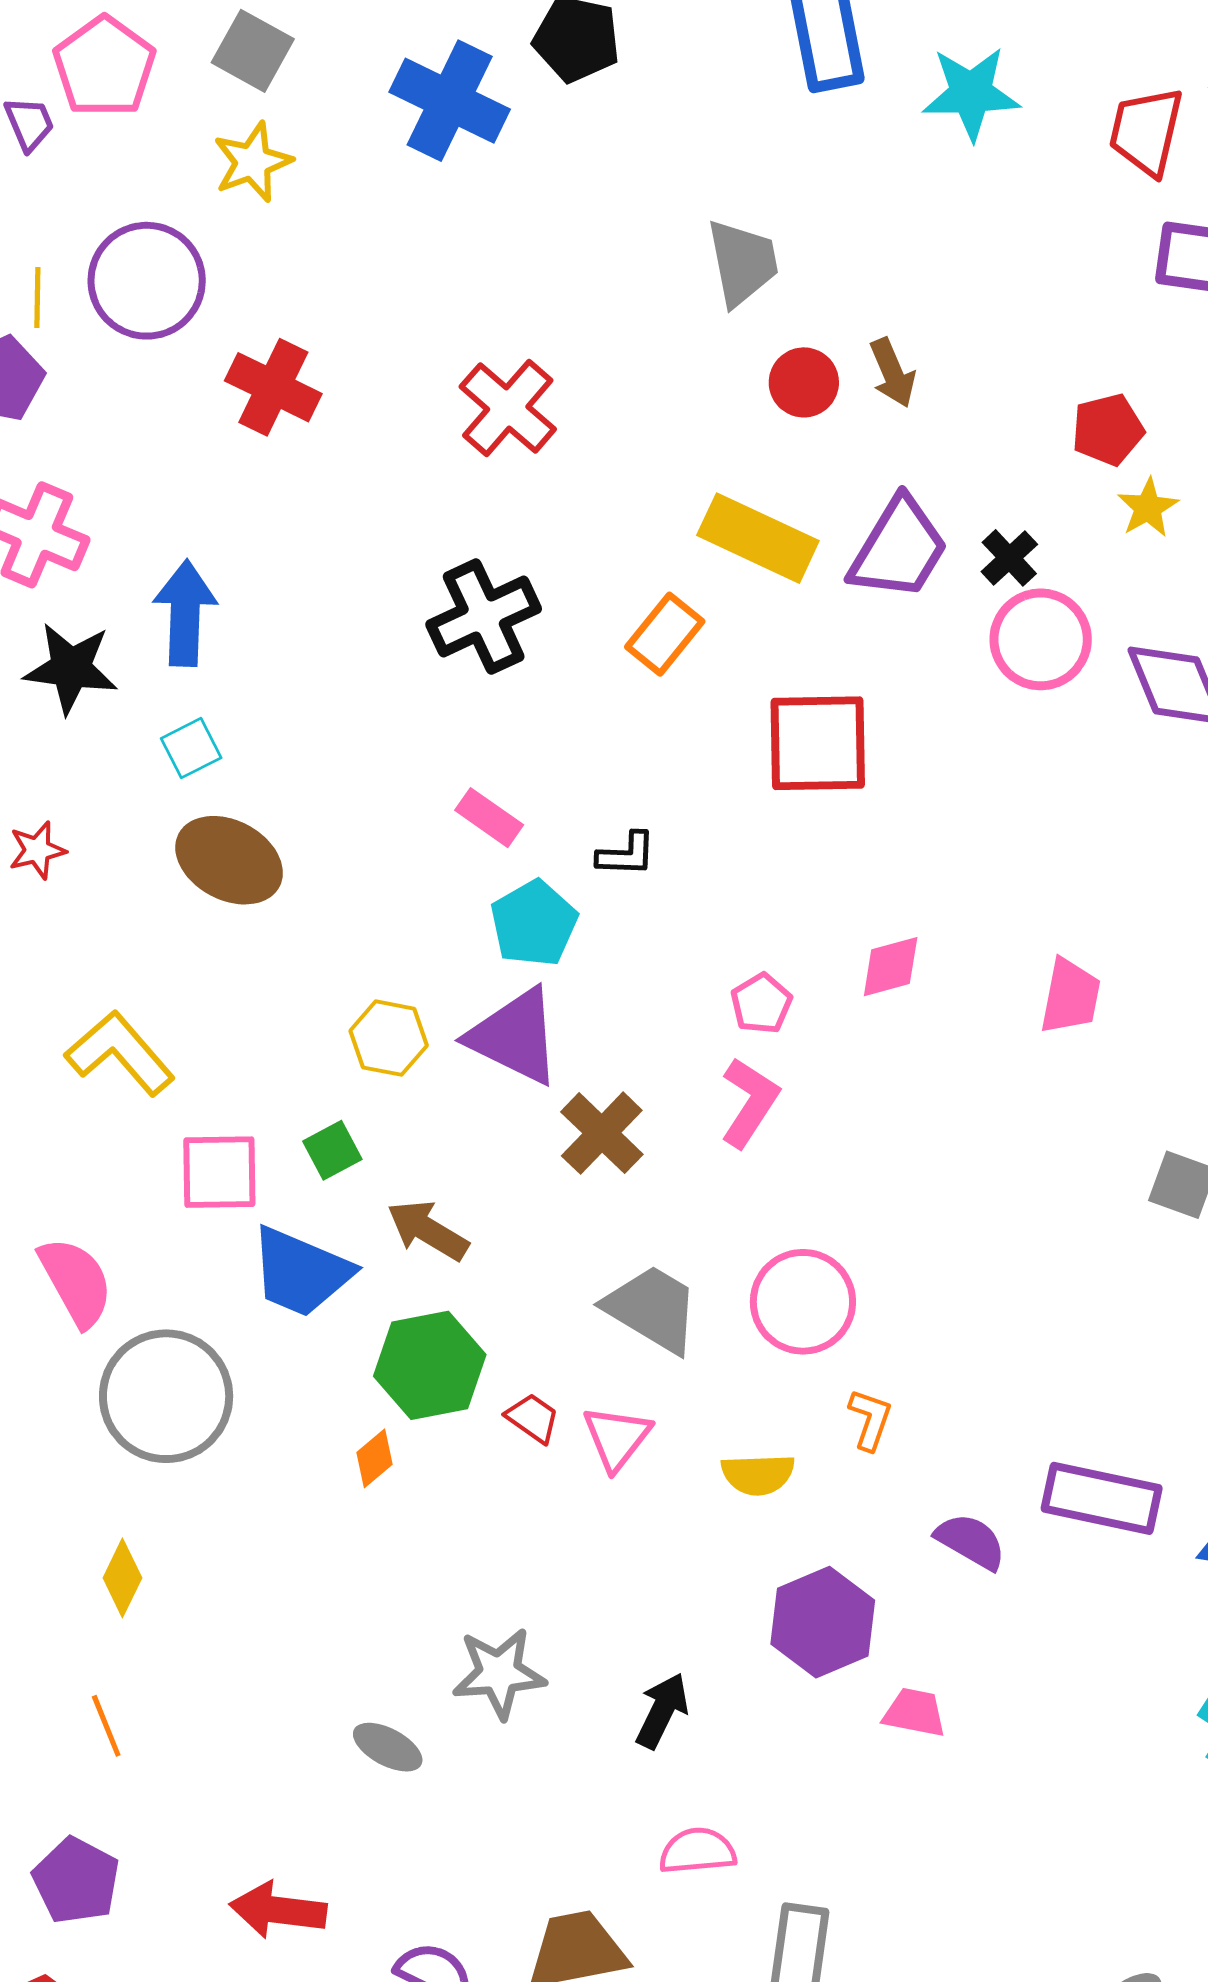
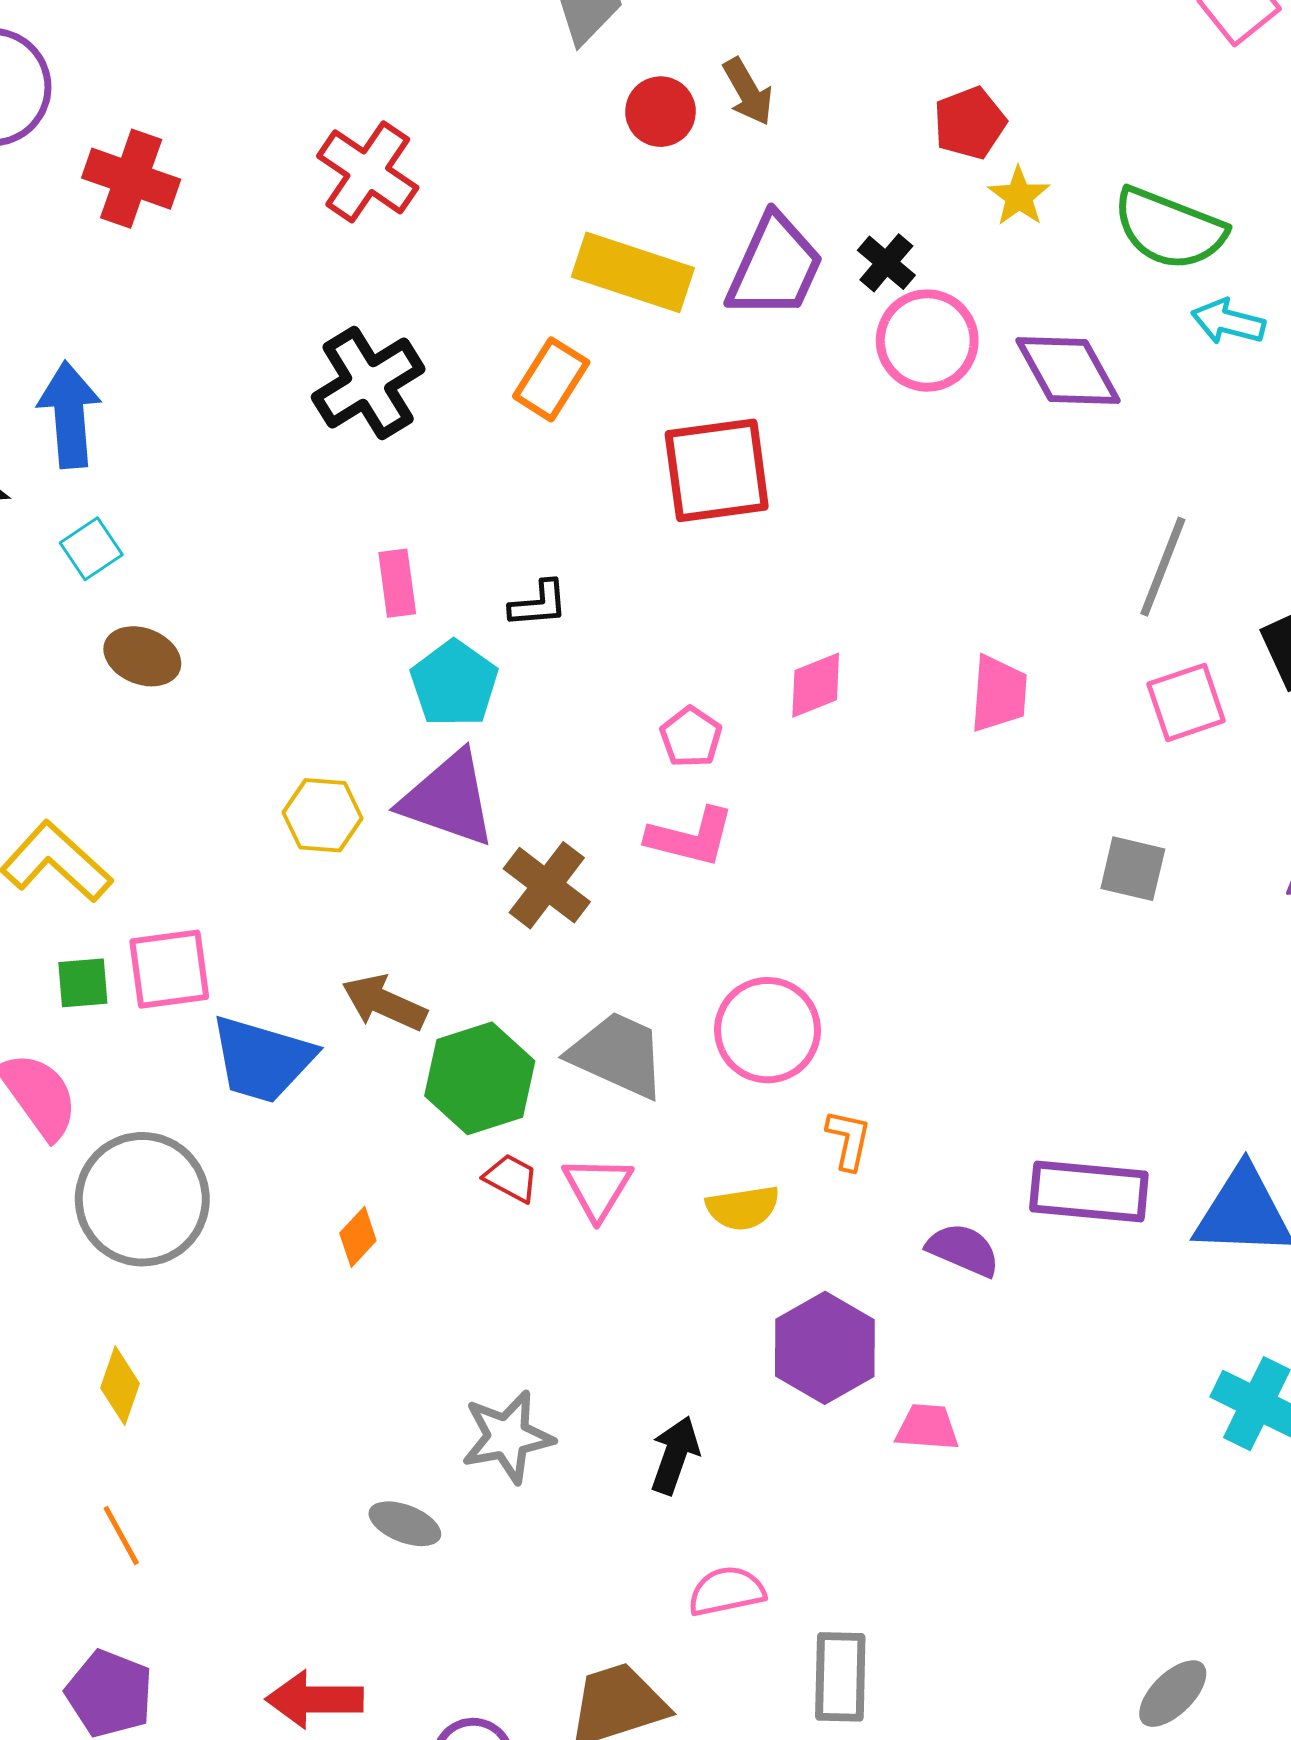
pink rectangle: (489, 818) -> (397, 583), turned 54
brown ellipse: (229, 860) -> (142, 656), size x0.7
pink L-shape: (749, 1102) -> (691, 837), turned 78
green square: (332, 1150) -> (83, 983), moved, turned 30
green hexagon: (430, 1365) -> (480, 1078), moved

